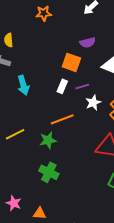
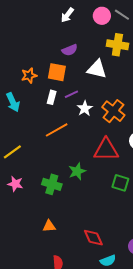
orange star: (44, 13) -> (29, 75), moved
green star: (48, 140) -> (77, 171), moved
pink star: (14, 203) -> (15, 184), moved

